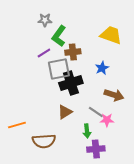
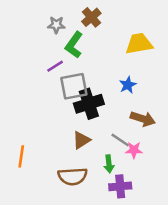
yellow trapezoid: (111, 35) -> (139, 44), turned -30
brown cross: (73, 52) -> (91, 17), moved, turned -35
orange line: (17, 125) -> (21, 156), turned -66
brown semicircle: (44, 141) -> (73, 176), moved

